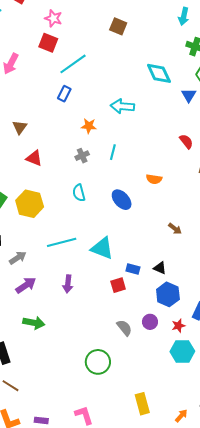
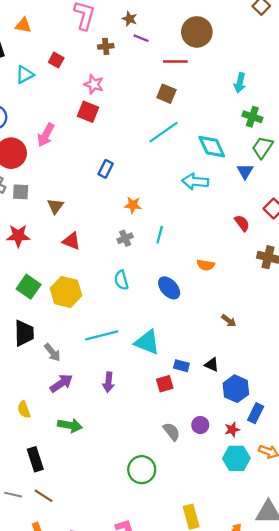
cyan line: (73, 64) -> (164, 132), moved
cyan arrow: (122, 106) -> (195, 182), moved
gray arrow: (18, 258) -> (52, 352), turned 84
blue hexagon: (168, 294) -> (236, 389), moved

